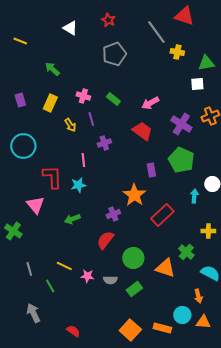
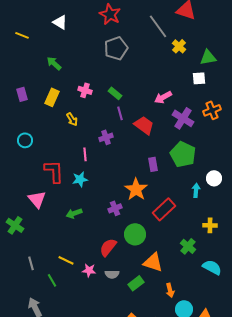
red star: (108, 20) -> (110, 14), size x1.5
white triangle: (70, 28) -> (60, 22), moved
yellow cross: (177, 52) -> (179, 46), turned 32
pink arrow: (150, 103) -> (163, 97), moved
purple line: (91, 119) -> (120, 113), moved
cyan circle: (23, 146) -> (25, 140), size x0.6
red semicircle: (105, 240) -> (108, 247), moved
green circle: (133, 258) -> (135, 234), moved
orange triangle: (165, 268) -> (153, 262), moved
orange arrow: (198, 296) -> (170, 290), moved

